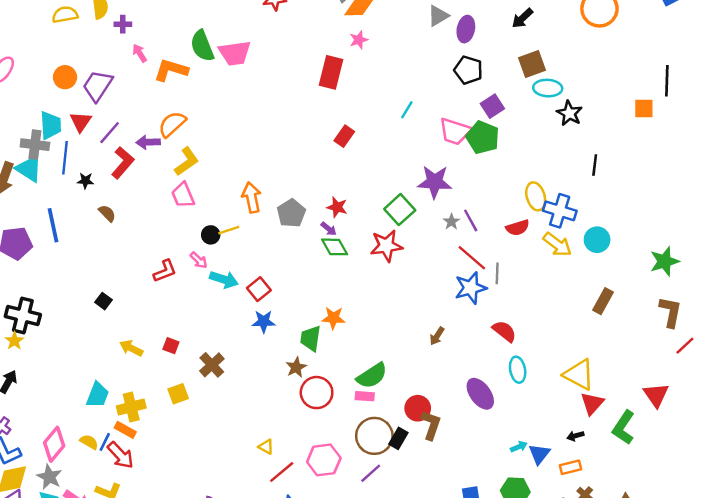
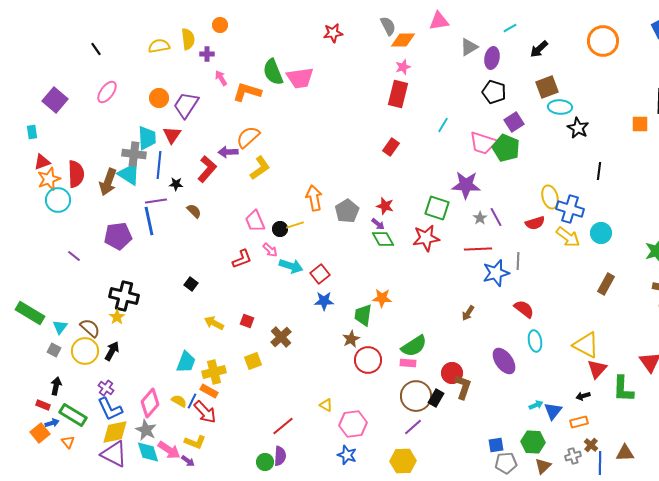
red rectangle: (331, 72) -> (398, 94), moved
purple line: (110, 133) -> (156, 201), moved, turned 40
pink trapezoid: (183, 195) -> (255, 221), moved
green square: (400, 210) -> (437, 208), turned -30
red line: (472, 258) -> (478, 249), moved, turned -44
green L-shape: (624, 427) -> (623, 389), turned -32
pink hexagon: (324, 460) -> (353, 424), moved
red line: (282, 472) -> (283, 426), moved

